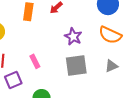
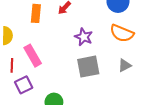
pink rectangle: (35, 61) -> (33, 56), moved, size x1.5

